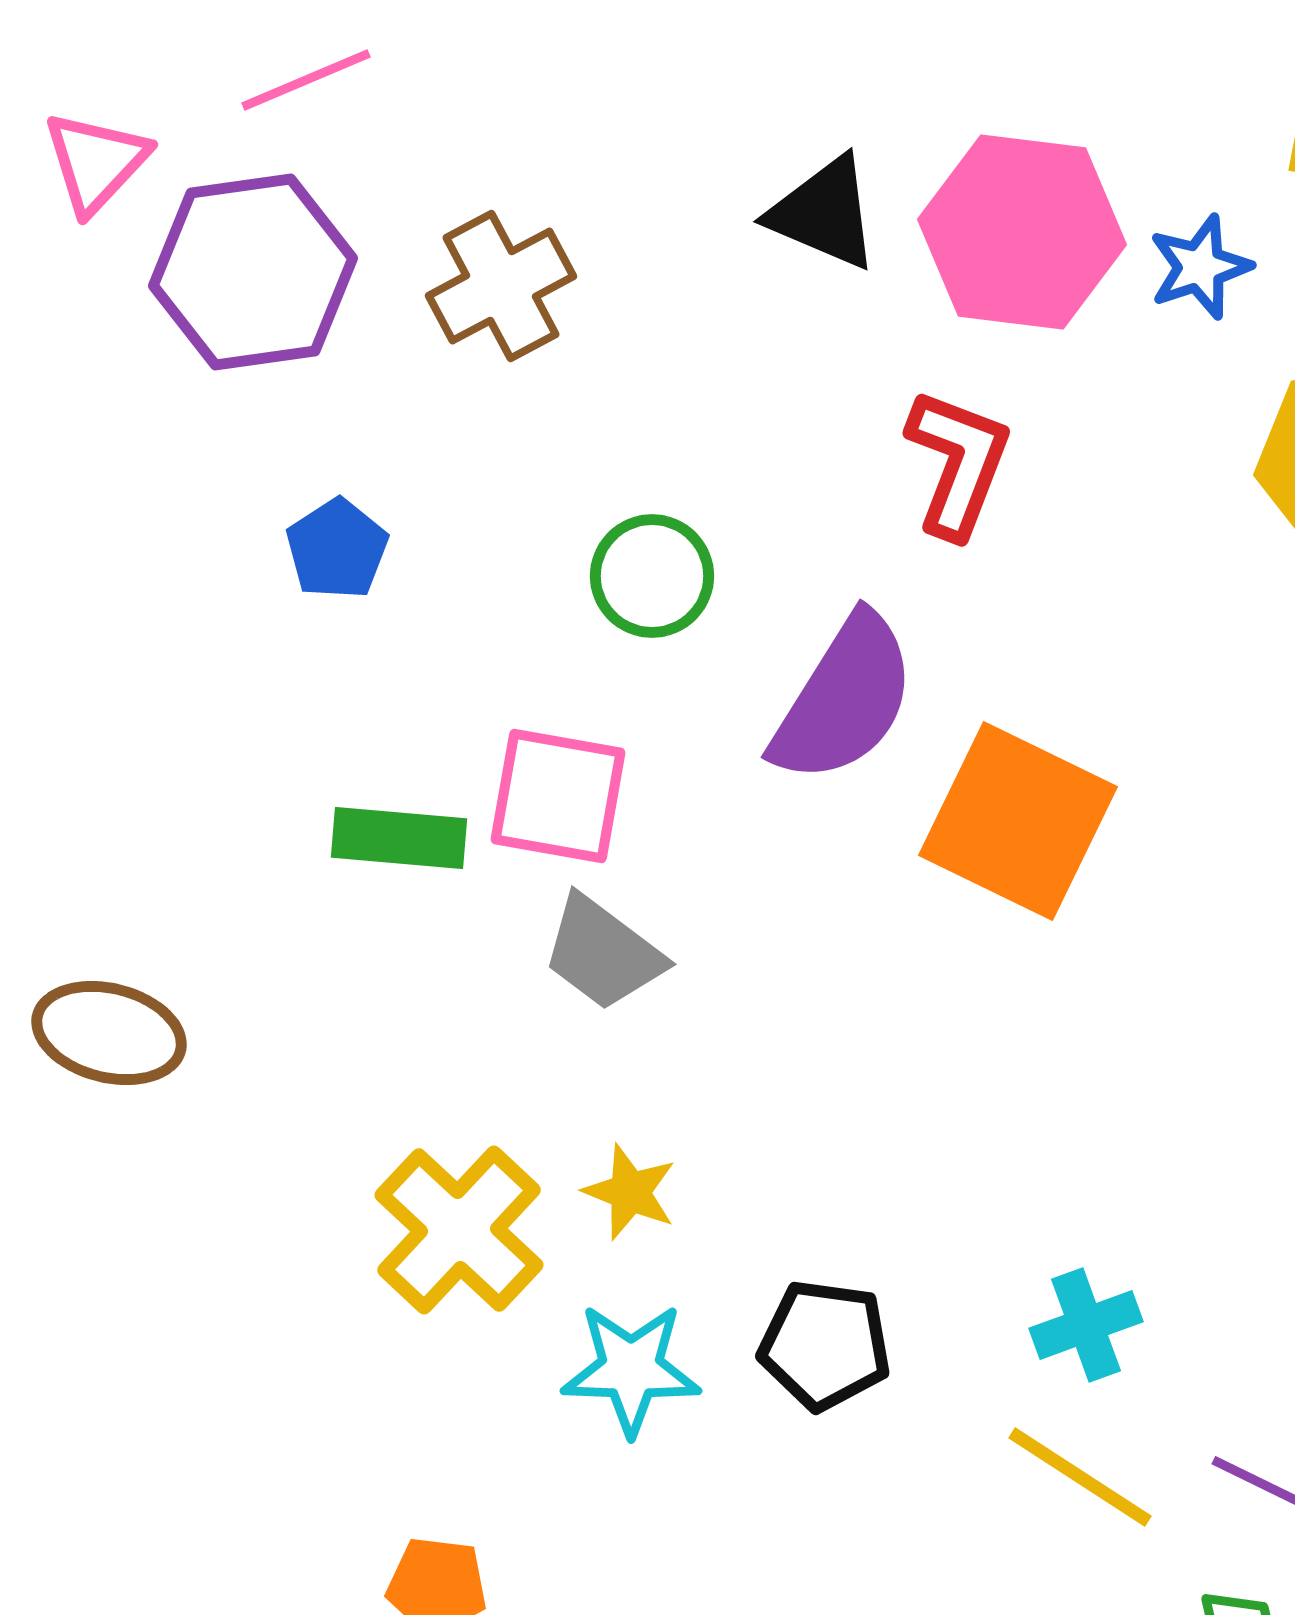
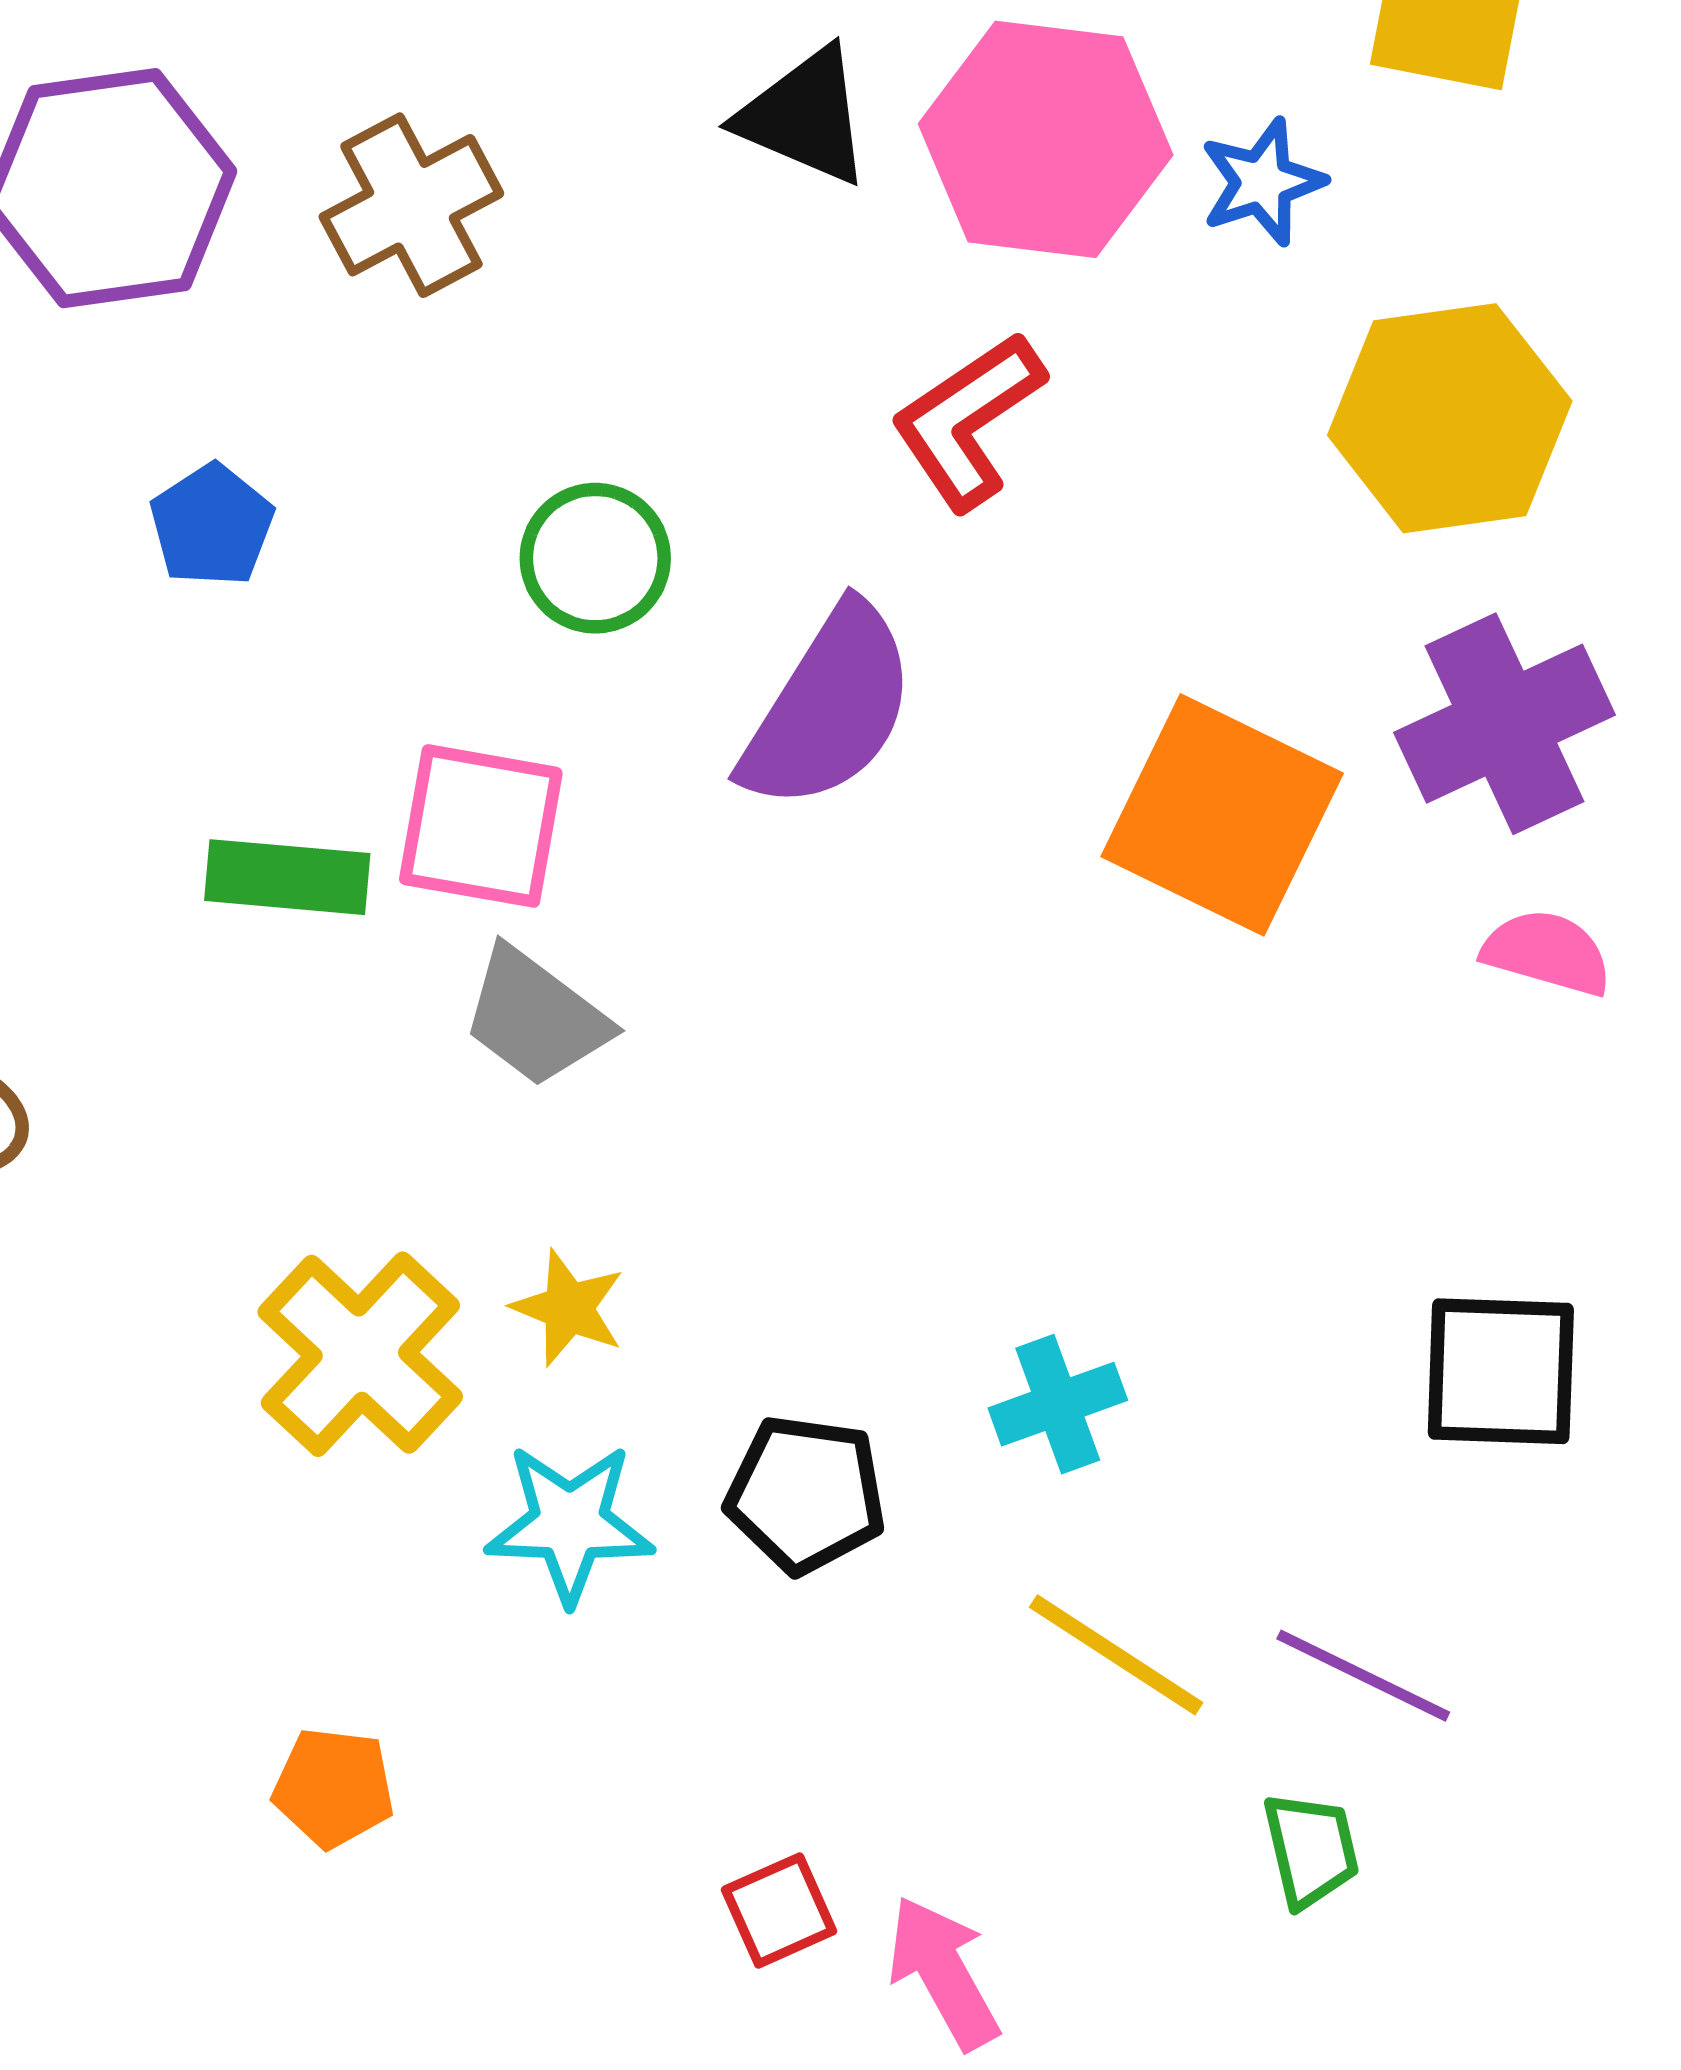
red L-shape: (958, 463) -> (968, 421), turned -145
orange square: (1018, 821) -> (1222, 815), moved
cyan cross: (1086, 1325) -> (1058, 1404), moved

